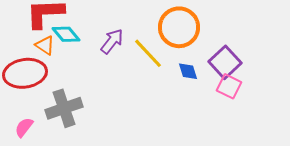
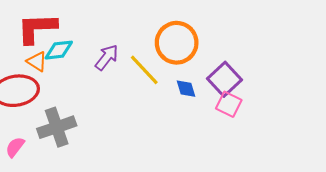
cyan diamond: (66, 34) -> (59, 50), turned -56

